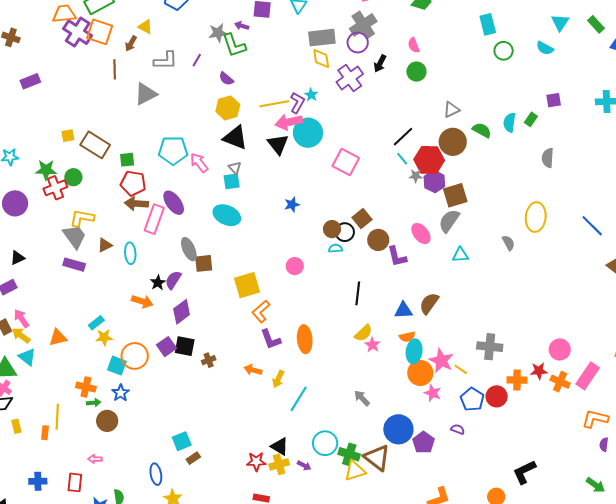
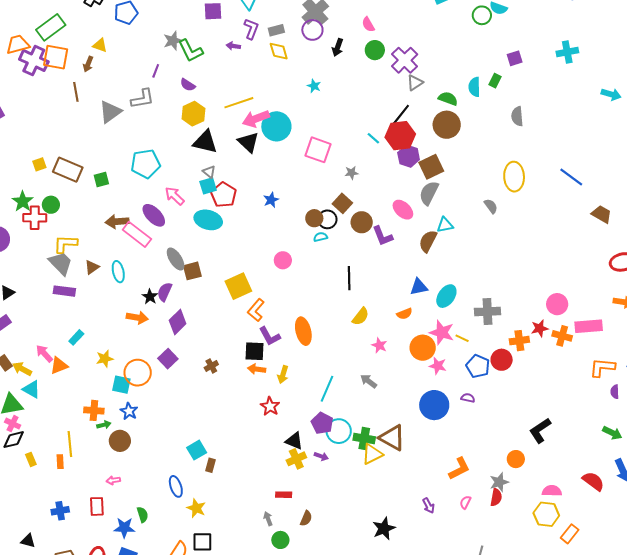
purple arrow: (242, 26) -> (233, 46), moved
gray rectangle: (322, 38) -> (276, 30), size x0.6
green circle: (504, 51) -> (482, 15), moved
gray L-shape: (166, 61) -> (142, 99), moved
purple cross: (350, 78) -> (405, 60), moved
cyan star: (311, 95) -> (314, 86), moved
purple L-shape: (297, 103) -> (251, 29), moved
black line: (403, 137) -> (401, 115), moved
brown circle: (453, 142) -> (447, 125), moved
pink arrow: (199, 163) -> (175, 196), moved
green star: (46, 170) -> (23, 201), turned -30
gray star: (416, 176) -> (352, 173), moved
red pentagon: (133, 183) -> (224, 195), moved, turned 30
red cross: (55, 188) -> (35, 218), turned 30
pink rectangle: (154, 219) -> (137, 234), turned -64
brown semicircle: (429, 303) -> (428, 241), moved
blue triangle: (403, 310) -> (419, 287), moved
pink arrow: (21, 318) -> (44, 353), moved
cyan rectangle: (96, 323) -> (76, 337), moved
pink star: (372, 345) -> (379, 345), moved
black square: (185, 346) -> (255, 351), moved
cyan ellipse: (414, 351) -> (446, 296), moved, turned 35
pink rectangle: (588, 376) -> (589, 326), turned 60
cyan line: (299, 399) -> (327, 389), moved
blue circle: (398, 429) -> (434, 405), moved
purple pentagon: (423, 442) -> (322, 423), moved
brown rectangle: (193, 458) -> (211, 465), turned -32
red star: (256, 462) -> (270, 406), moved, turned -30

